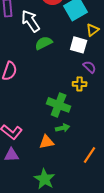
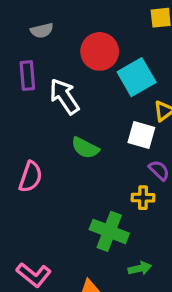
green semicircle: (44, 43) -> (85, 148), moved, turned -126
green arrow: (63, 128) -> (140, 268), moved

